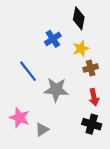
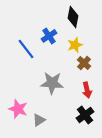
brown cross: (91, 68) -> (84, 63), turned -32
blue line: (28, 71) -> (26, 49), moved
black cross: (92, 124) -> (85, 115), turned 36

